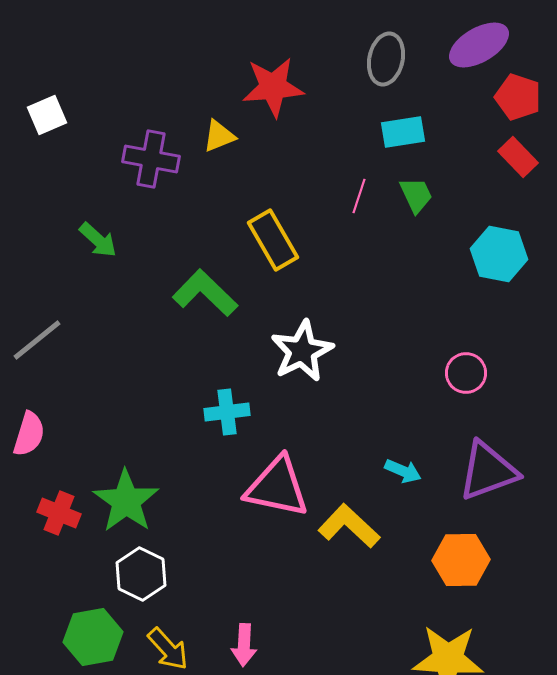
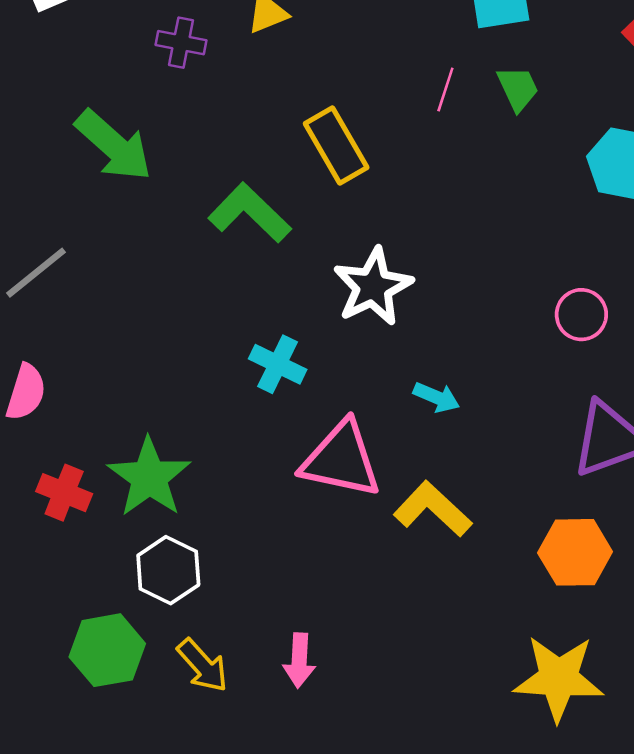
purple cross: (151, 159) -> (181, 43), size x0.7
green arrow: (98, 240) -> (114, 146), size x1.6
cyan cross: (227, 412) -> (278, 364), turned 33
cyan arrow: (403, 471) -> (437, 397), moved

